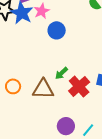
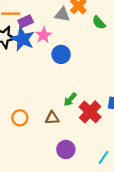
brown triangle: (43, 89) -> (52, 118), size x0.6
purple circle: (66, 126) -> (66, 149), moved

